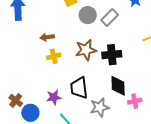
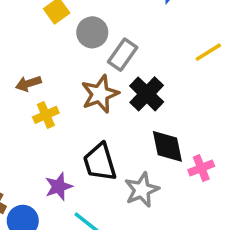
gray rectangle: (110, 18) -> (123, 55), moved
black cross: (112, 55) -> (147, 94), turned -30

